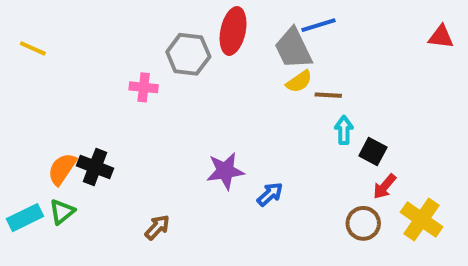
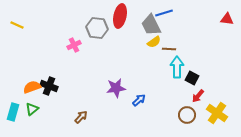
pink cross: (144, 87) -> (74, 45), turned -32
cyan arrow: (344, 130) -> (177, 67), size x1.5
orange semicircle: (62, 169) -> (32, 87), turned 36
cyan rectangle: (25, 218) -> (13, 112), turned -48

